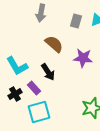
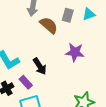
brown semicircle: (54, 44) -> (49, 25), moved

